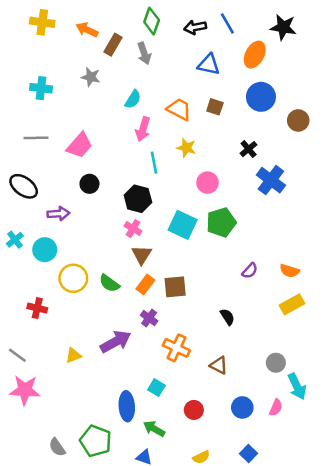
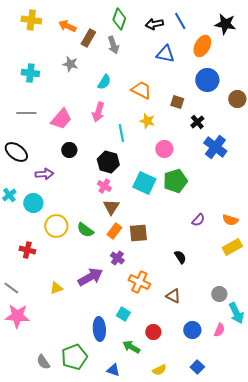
brown square: (215, 107) -> (177, 102), moved
pink arrow: (143, 129) -> (98, 112), moved
green arrow: (154, 429) -> (131, 347), moved
green pentagon: (96, 441) -> (74, 357), turned 30

